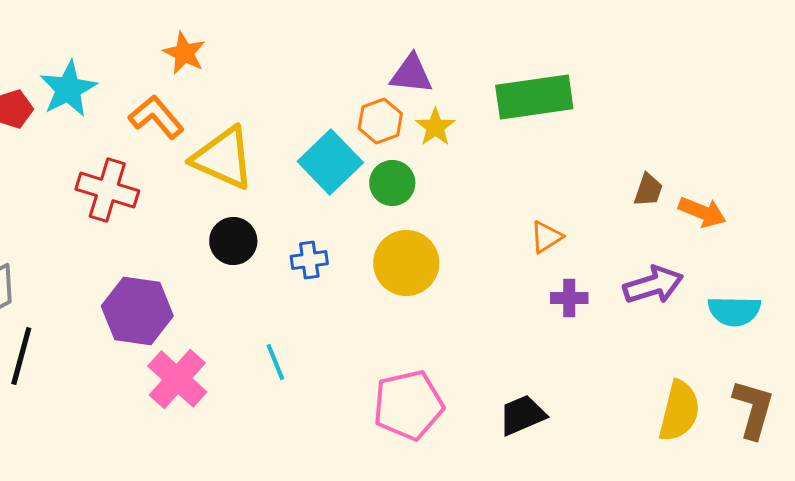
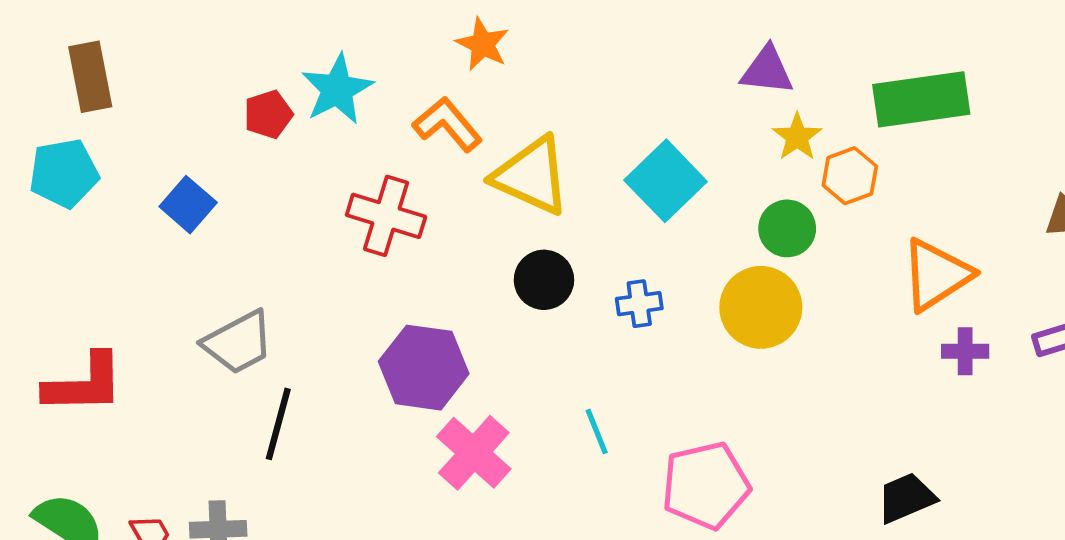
orange hexagon: (380, 121) -> (850, 176), moved
green circle: (392, 183) -> (787, 228), moved
orange triangle: (546, 237) -> (936, 275), size x1.8
pink pentagon: (408, 405) -> (706, 485), moved

